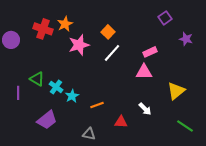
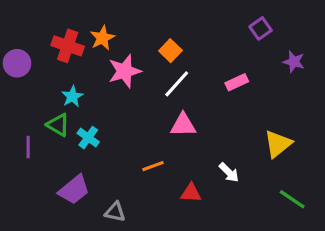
pink triangle: (144, 72) -> (183, 125), moved
cyan star: (72, 96) -> (72, 96), moved
gray triangle: (89, 134) -> (115, 212), moved

